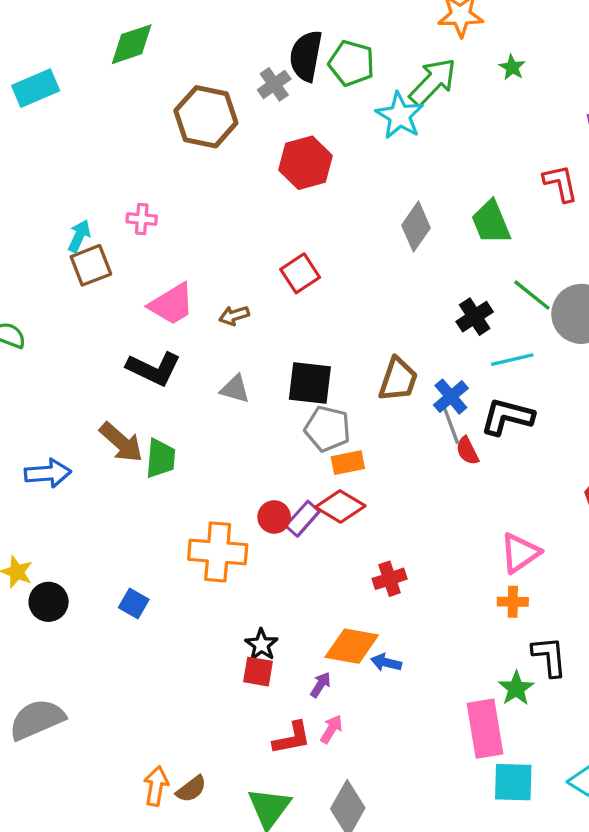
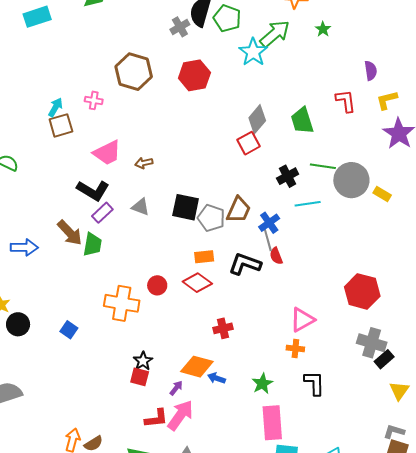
brown hexagon: (206, 117) -> (134, 72), moved
red square: (300, 273) -> (248, 143), moved
green line: (532, 295) -> (323, 166), turned -35
black L-shape: (507, 417) -> (245, 264), moved
gray pentagon: (327, 429) -> (211, 218), moved
purple rectangle: (303, 519) -> (102, 213), moved
green star: (516, 688) -> (262, 384), moved
pink arrow: (331, 729) -> (180, 415), size x1.8

